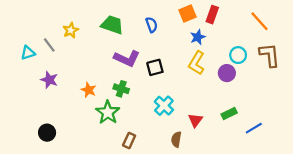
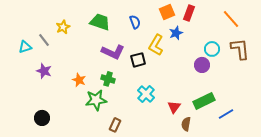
yellow L-shape: (197, 63) -> (156, 45), moved
green star: (108, 112) -> (96, 100), turned 30
green rectangle: (229, 114) -> (204, 101), size x1.5
brown semicircle: (176, 139) -> (186, 124), moved

